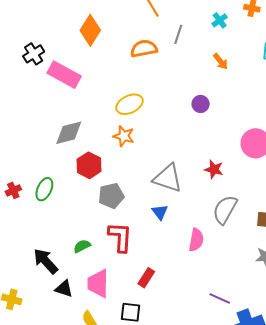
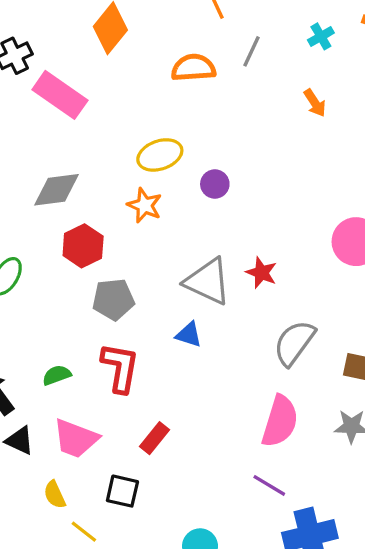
purple circle: (201, 104) -> (215, 184), moved
red star: (214, 169) -> (261, 273), moved
blue triangle: (160, 212) -> (189, 335), turned -42
pink semicircle: (196, 240) -> (280, 421), moved, size x1.4
pink trapezoid: (98, 284) -> (76, 439), turned -76

